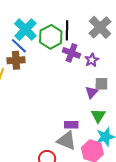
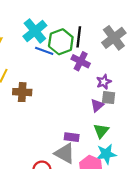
blue line: (19, 46) -> (44, 51), moved, turned -30
brown cross: (16, 60) -> (22, 92), moved
purple star: (92, 60) -> (104, 82), moved

